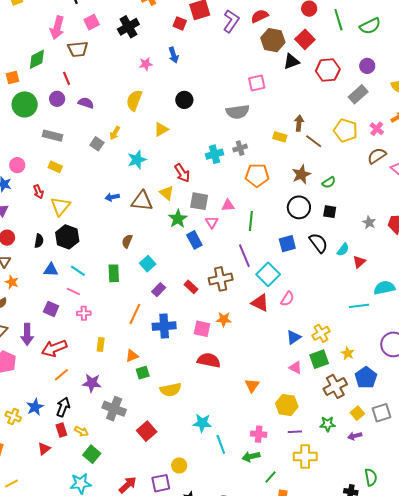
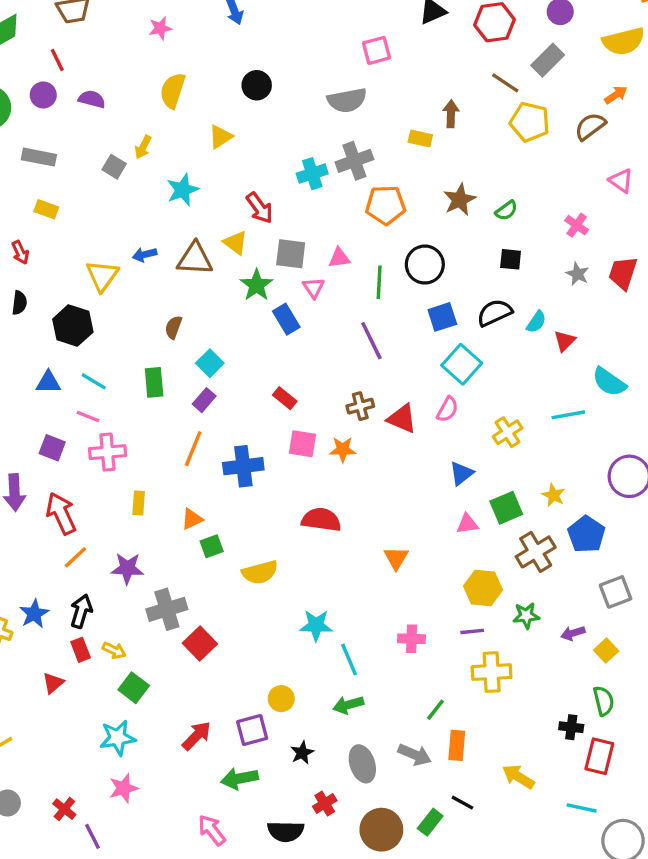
pink star: (146, 64) -> (160, 28), moved
pink cross: (377, 129) -> (577, 225), moved
brown line: (314, 141) -> (505, 83), moved
gray cross: (240, 148) -> (354, 161), size x1.5
brown semicircle: (377, 156) -> (590, 126), moved
yellow triangle: (60, 206) -> (102, 276), moved
black circle: (299, 207) -> (425, 265), moved
black semicircle: (39, 241) -> (19, 303), moved
black semicircle: (318, 243) -> (495, 313), turned -75
cyan square: (268, 274) -> (462, 364), moved
brown cross: (221, 279) -> (360, 406), moved, size x0.7
cyan semicircle: (384, 288) -> (609, 382), turned -130
purple rectangle: (159, 290) -> (204, 400), moved
pink cross: (84, 313) -> (108, 452), size x1.5
pink square: (202, 329) -> (302, 444), moved
yellow cross: (321, 333) -> (508, 432), moved
red arrow: (54, 348) -> (61, 513), turned 90
pink triangle: (295, 368) -> (467, 524), turned -32
yellow hexagon: (287, 405) -> (483, 588), moved
gray cross: (114, 409) -> (167, 609), turned -35
yellow square: (357, 413) -> (606, 651), moved
red square: (147, 431) -> (200, 643), moved
green arrow: (251, 457) -> (348, 705), moved

